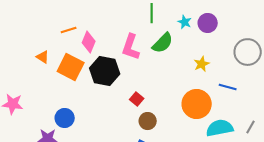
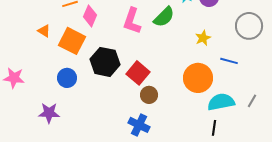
black hexagon: (105, 71) -> (105, 62), moved
red square: (137, 99) -> (138, 73), size x1.6
blue circle: (65, 118) -> (67, 78), moved

